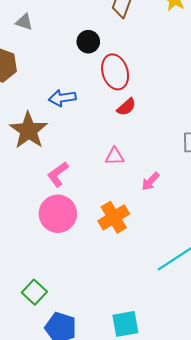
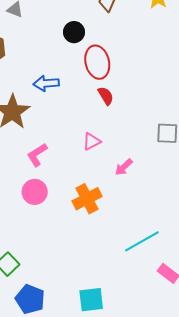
red semicircle: (126, 107) -> (106, 96), turned -84
pink triangle: (115, 156) -> (92, 141), turned -30
pink circle: (58, 214) -> (35, 192), size x0.7

